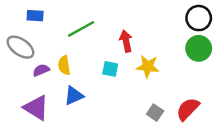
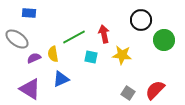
black circle: (199, 18) -> (141, 20), moved
green line: (81, 29) -> (74, 37), moved

